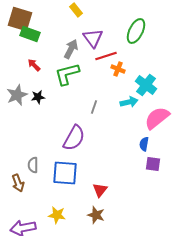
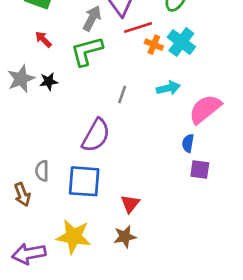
cyan cross: (146, 85) -> (181, 42), moved
yellow star: (57, 215) -> (74, 237), size x1.5
brown star: (96, 215) -> (125, 237), turned -30

